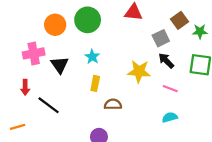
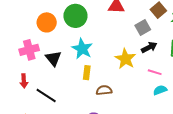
cyan star: (92, 57) -> (82, 49), size x1.5
black arrow: (166, 61) -> (149, 47), turned 112
yellow star: (139, 71) -> (125, 59), turned 30
cyan semicircle: (170, 117) -> (160, 90), moved

